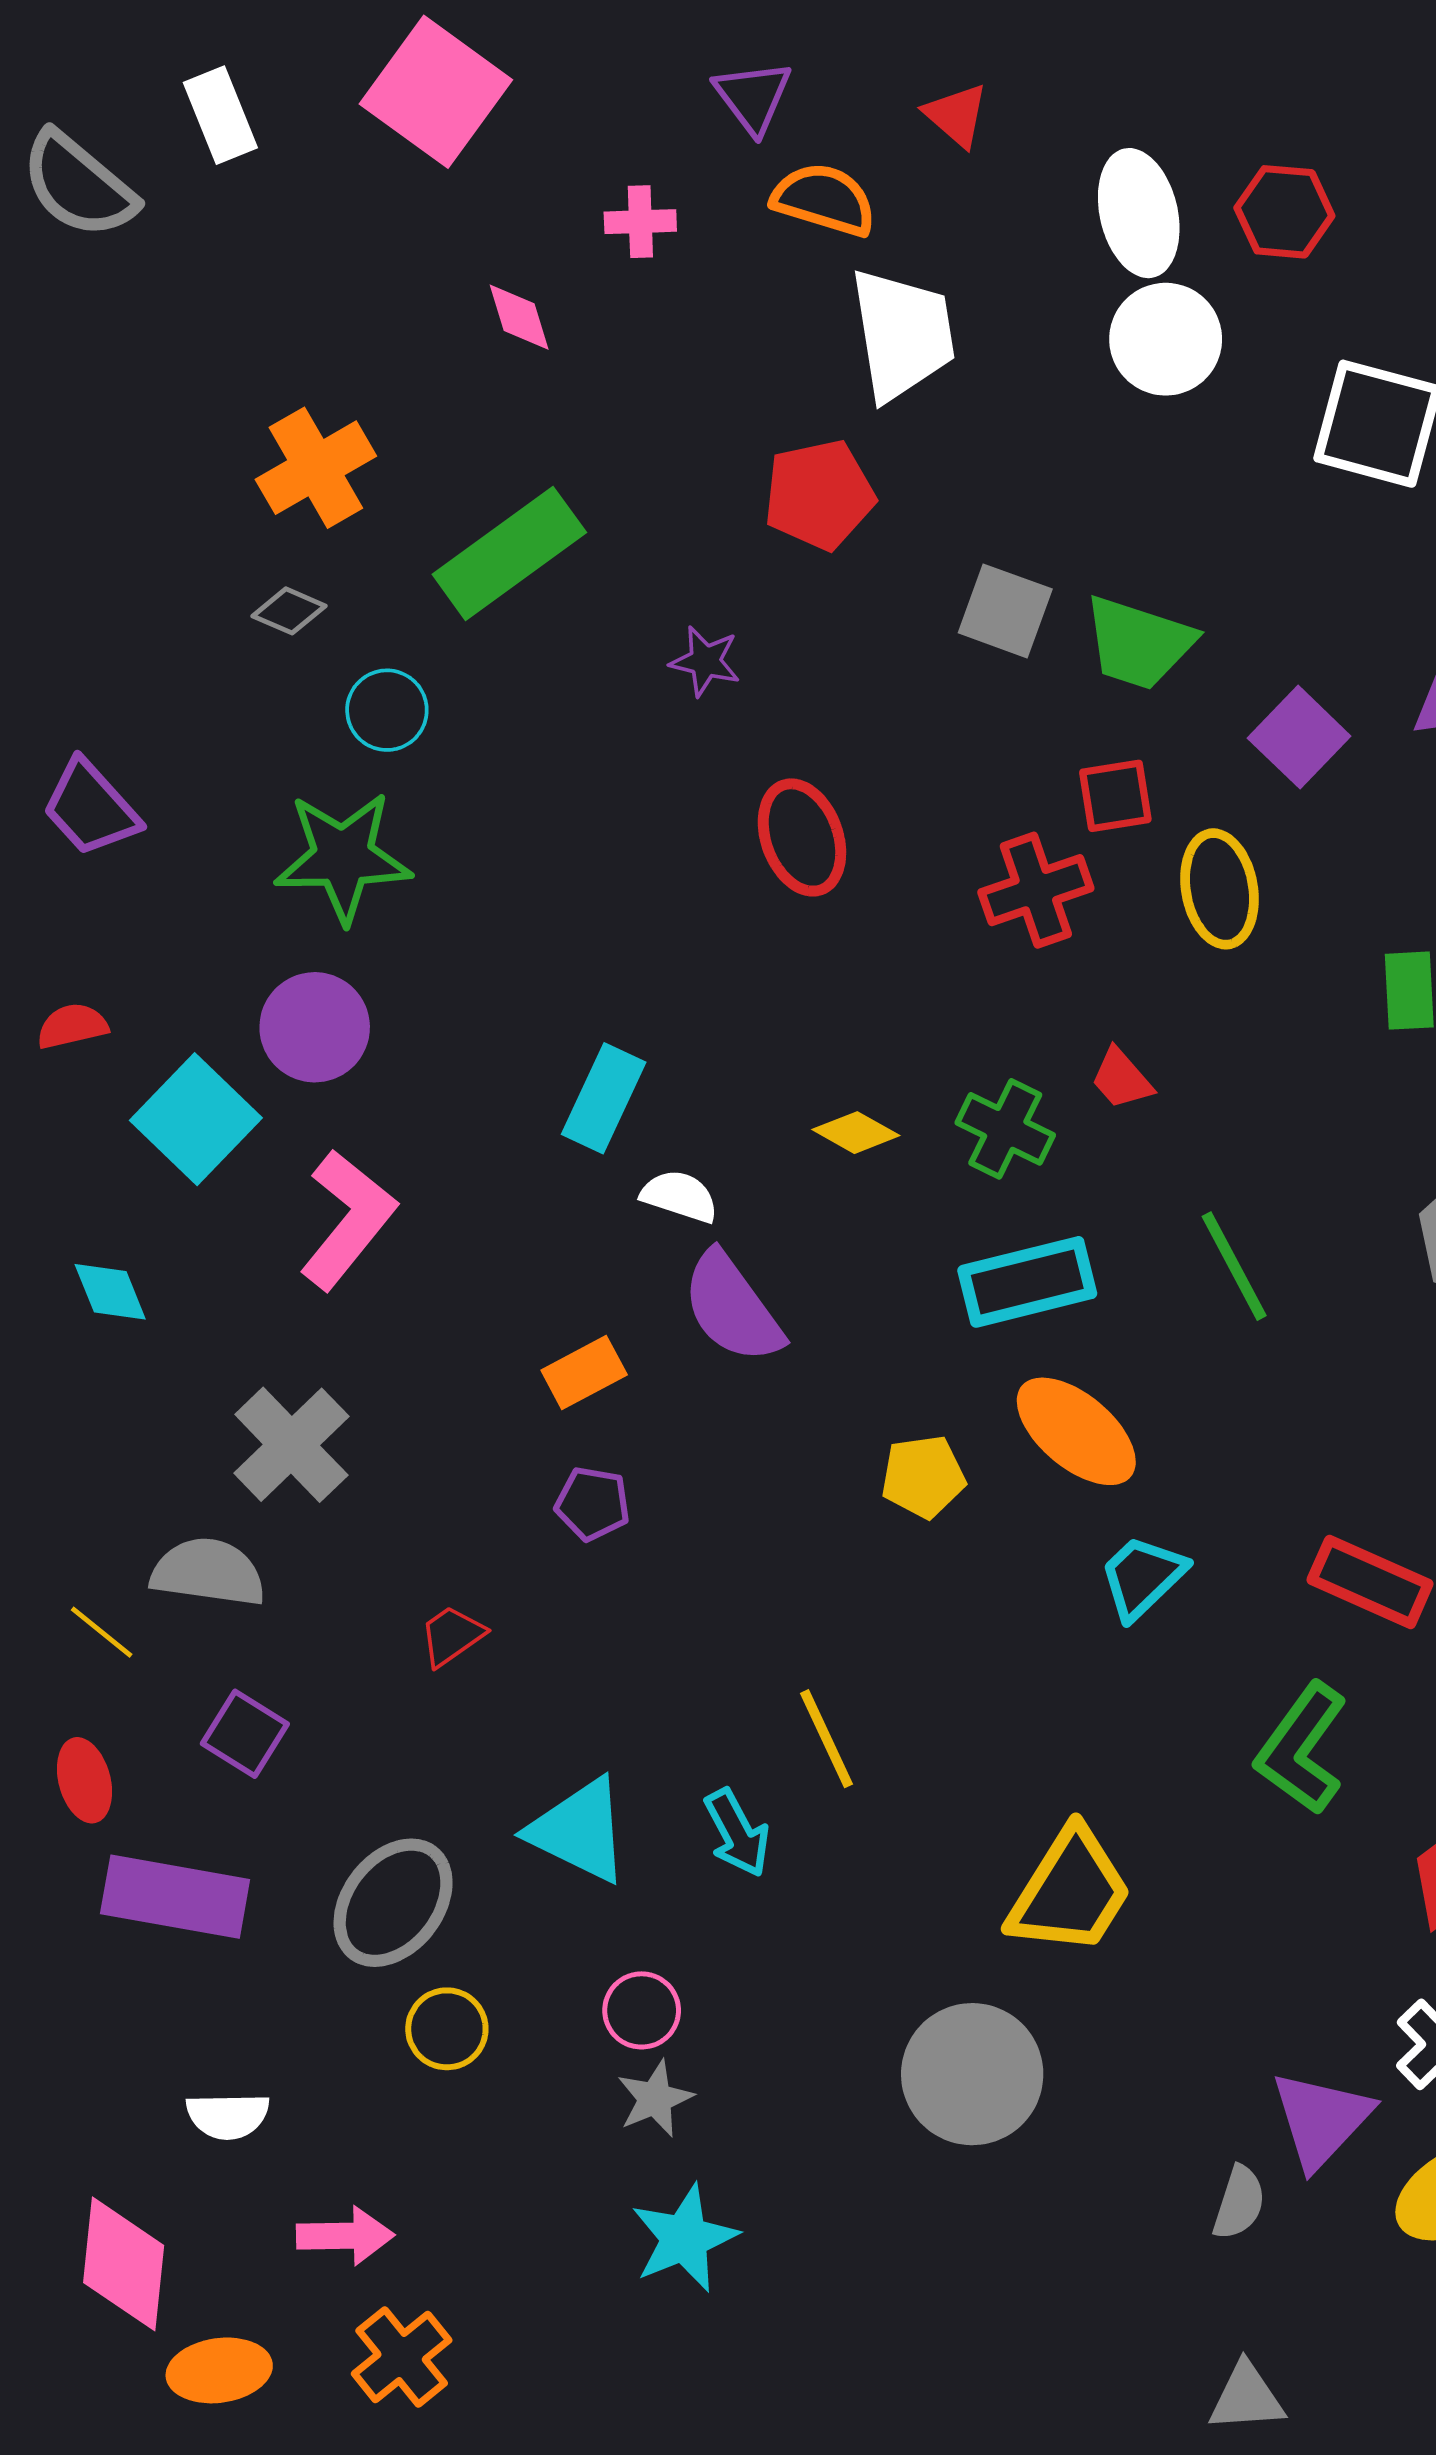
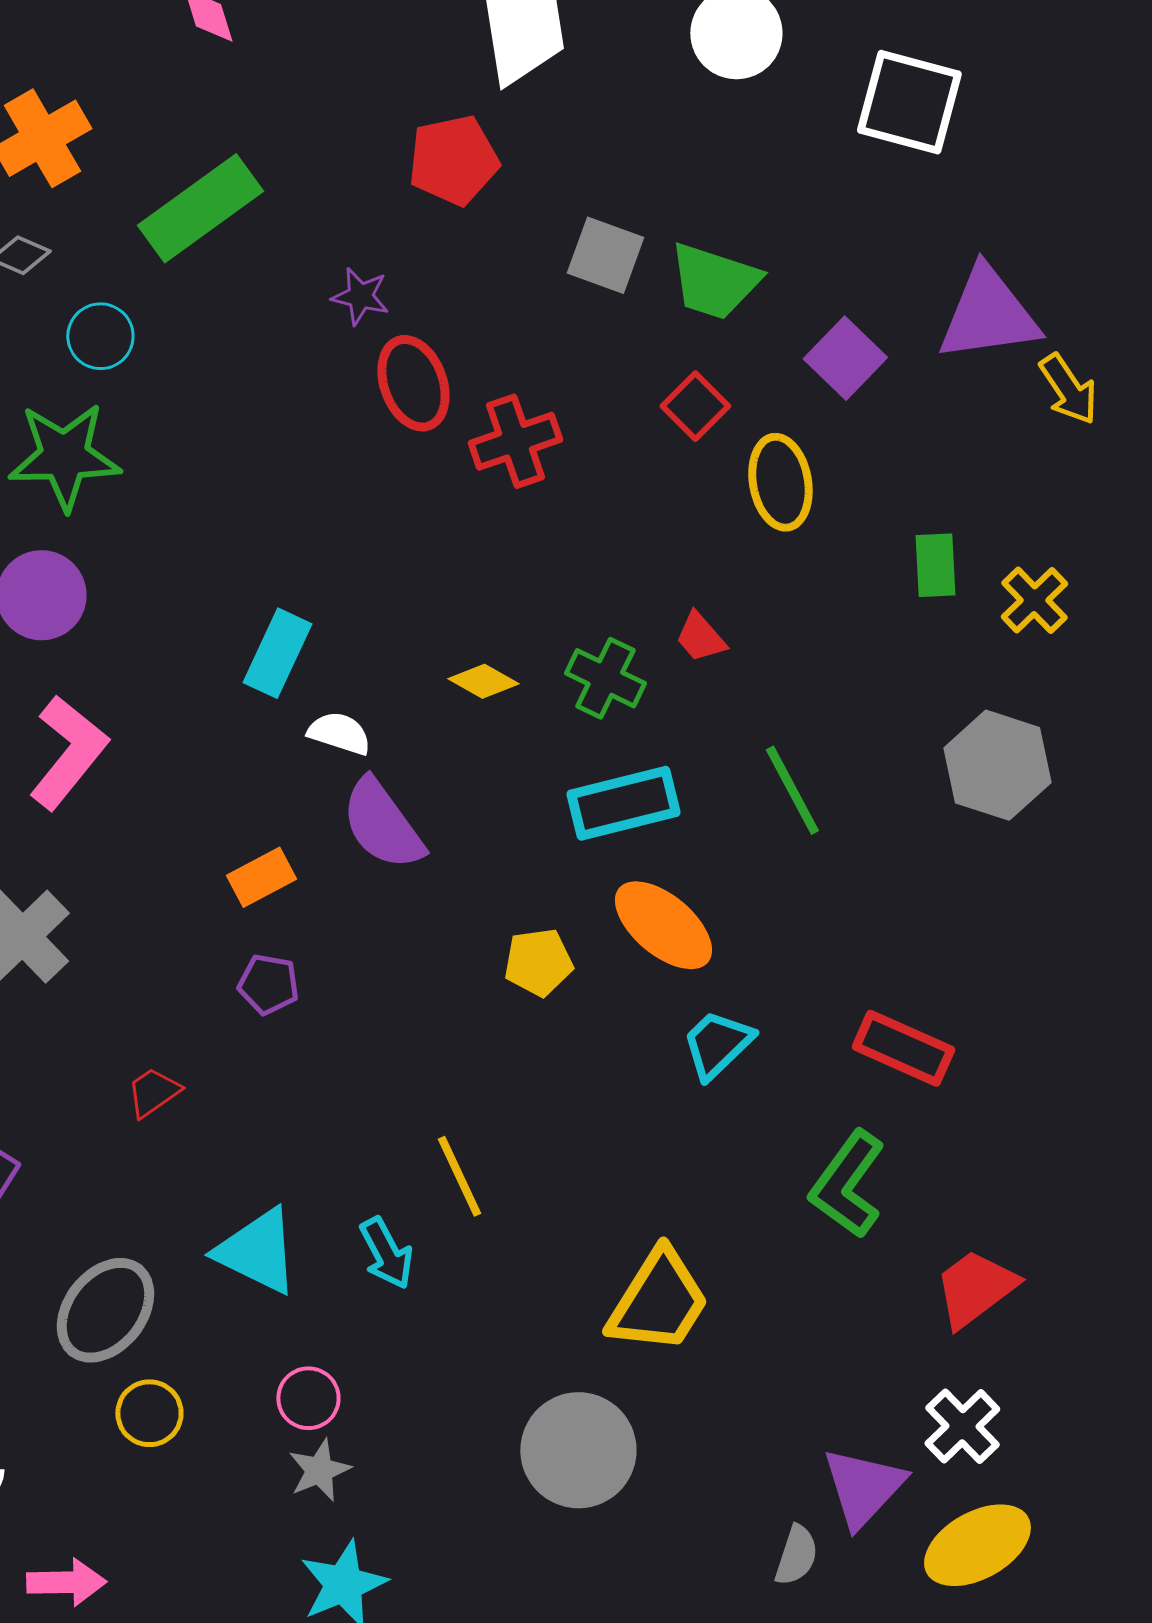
red square: (1115, 796) -> (695, 406), turned -36
red ellipse: (802, 837) -> (413, 383), moved
red cross: (1036, 890) -> (515, 441), moved

